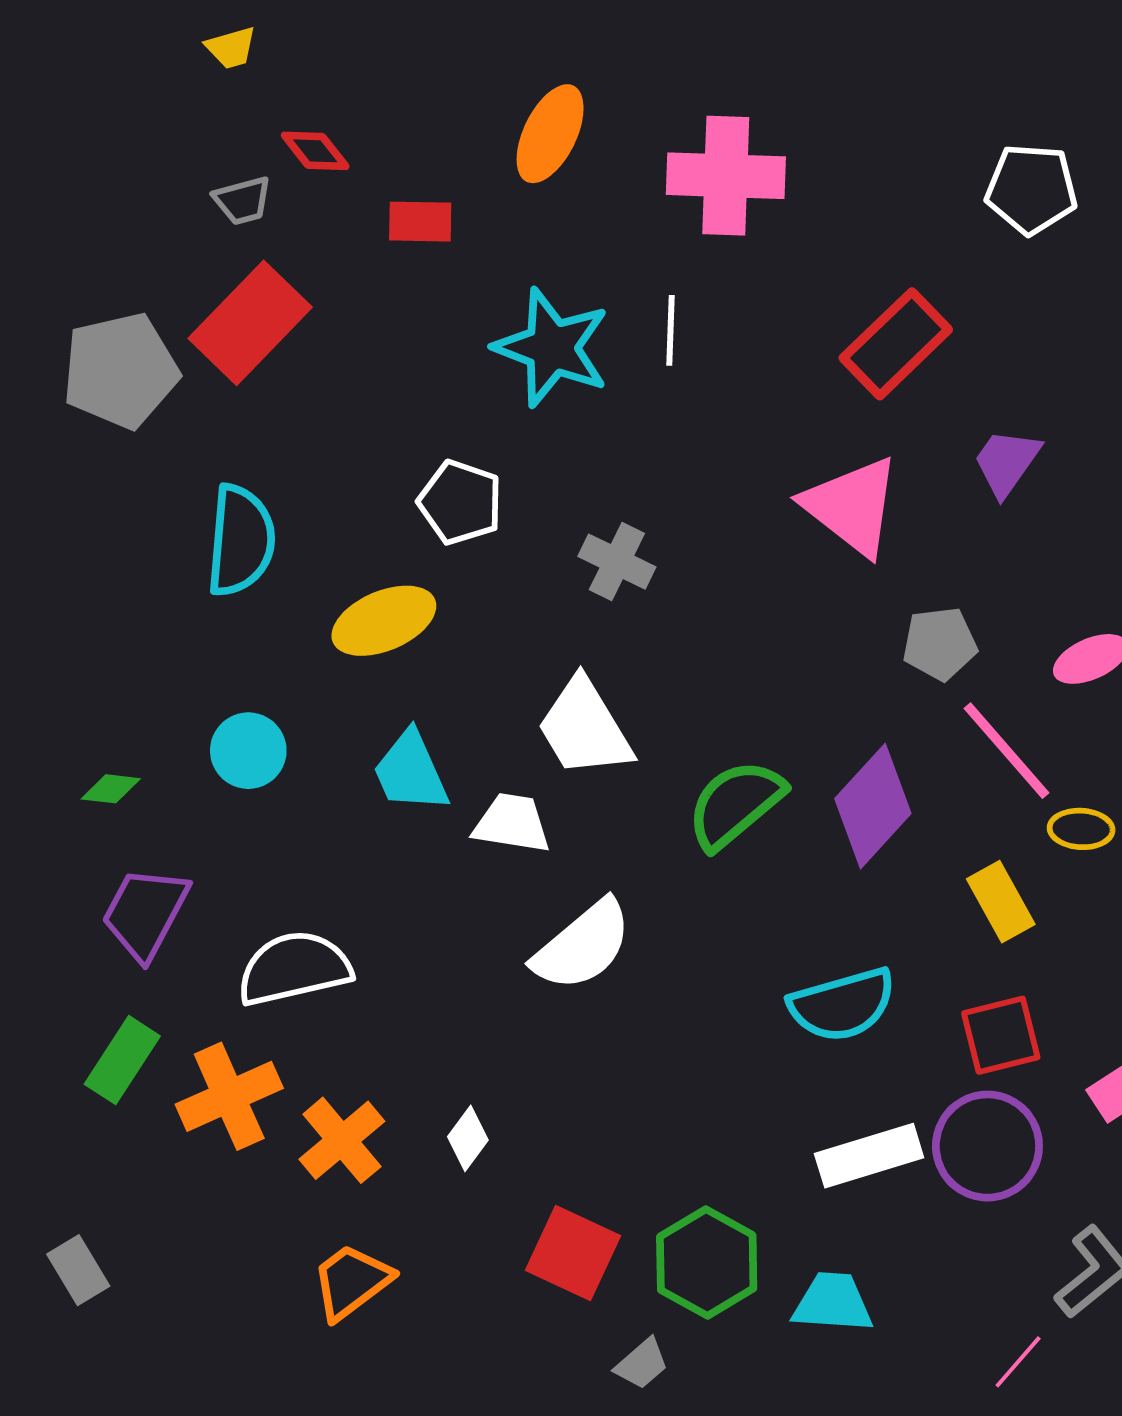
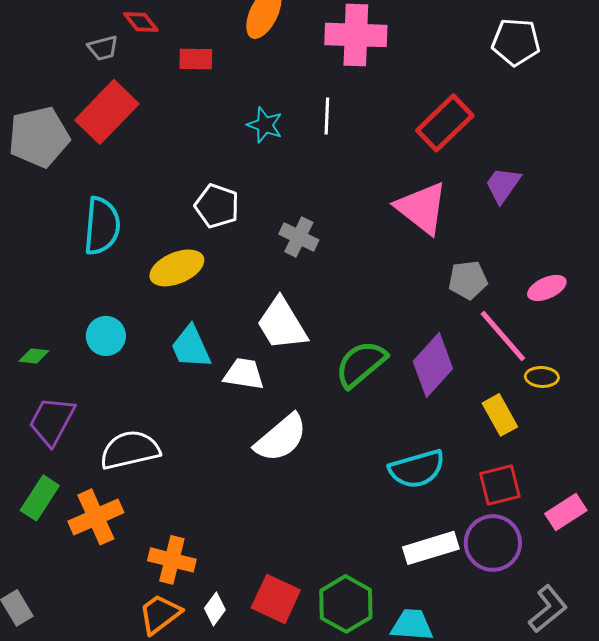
cyan star: (552, 348) -> (265, 125), size x0.6
white diamond: (468, 1138) -> (215, 609), moved
orange cross: (342, 1140) -> (172, 560), moved, turned -36

